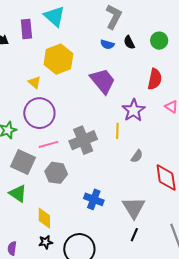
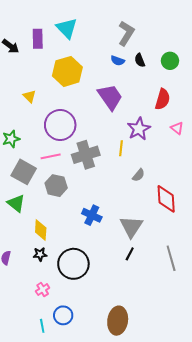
yellow triangle: (35, 82) -> (29, 96), moved
purple circle: (39, 113) -> (60, 125), moved

